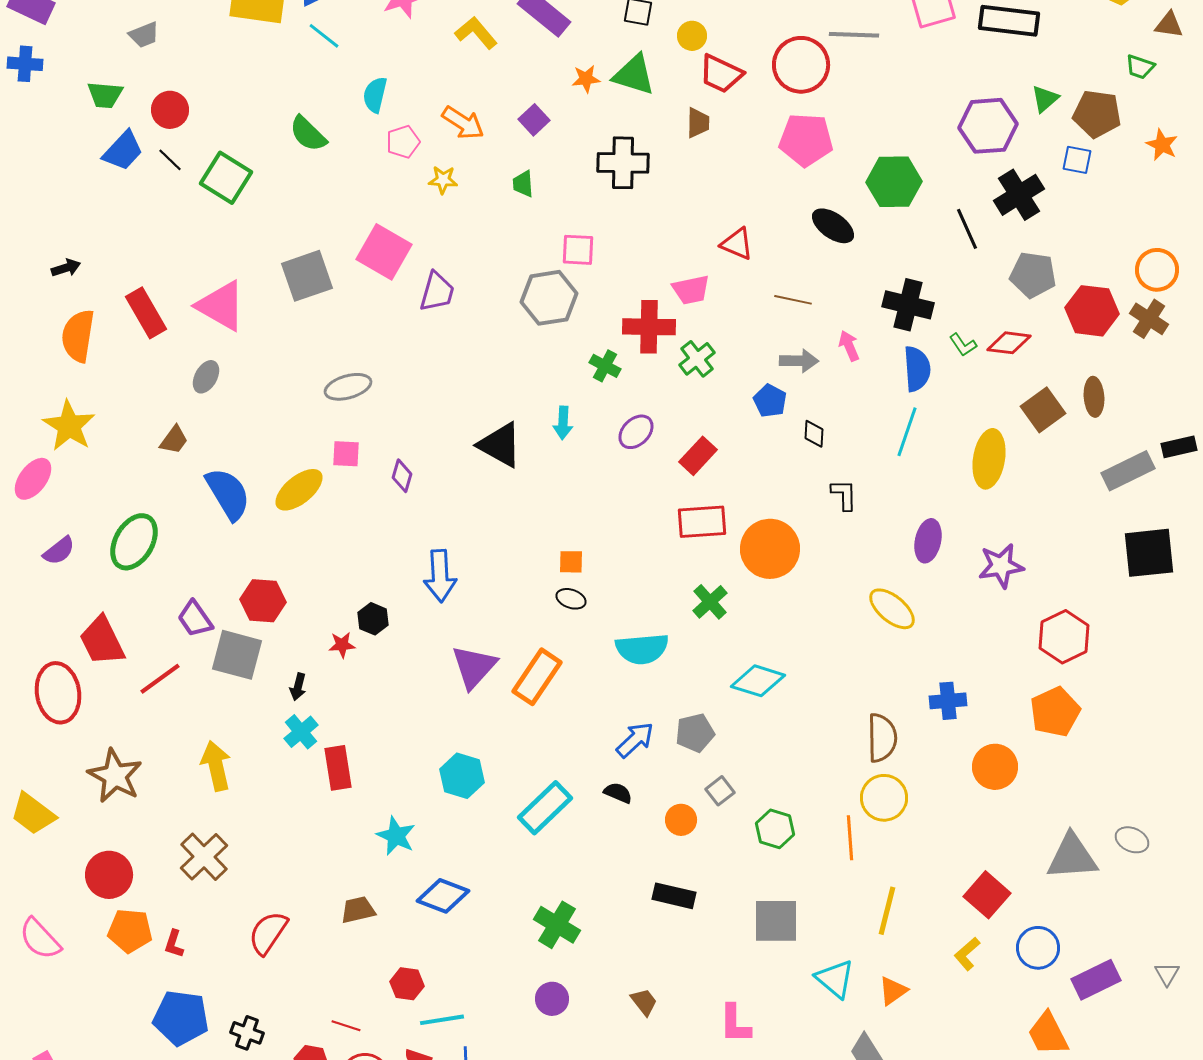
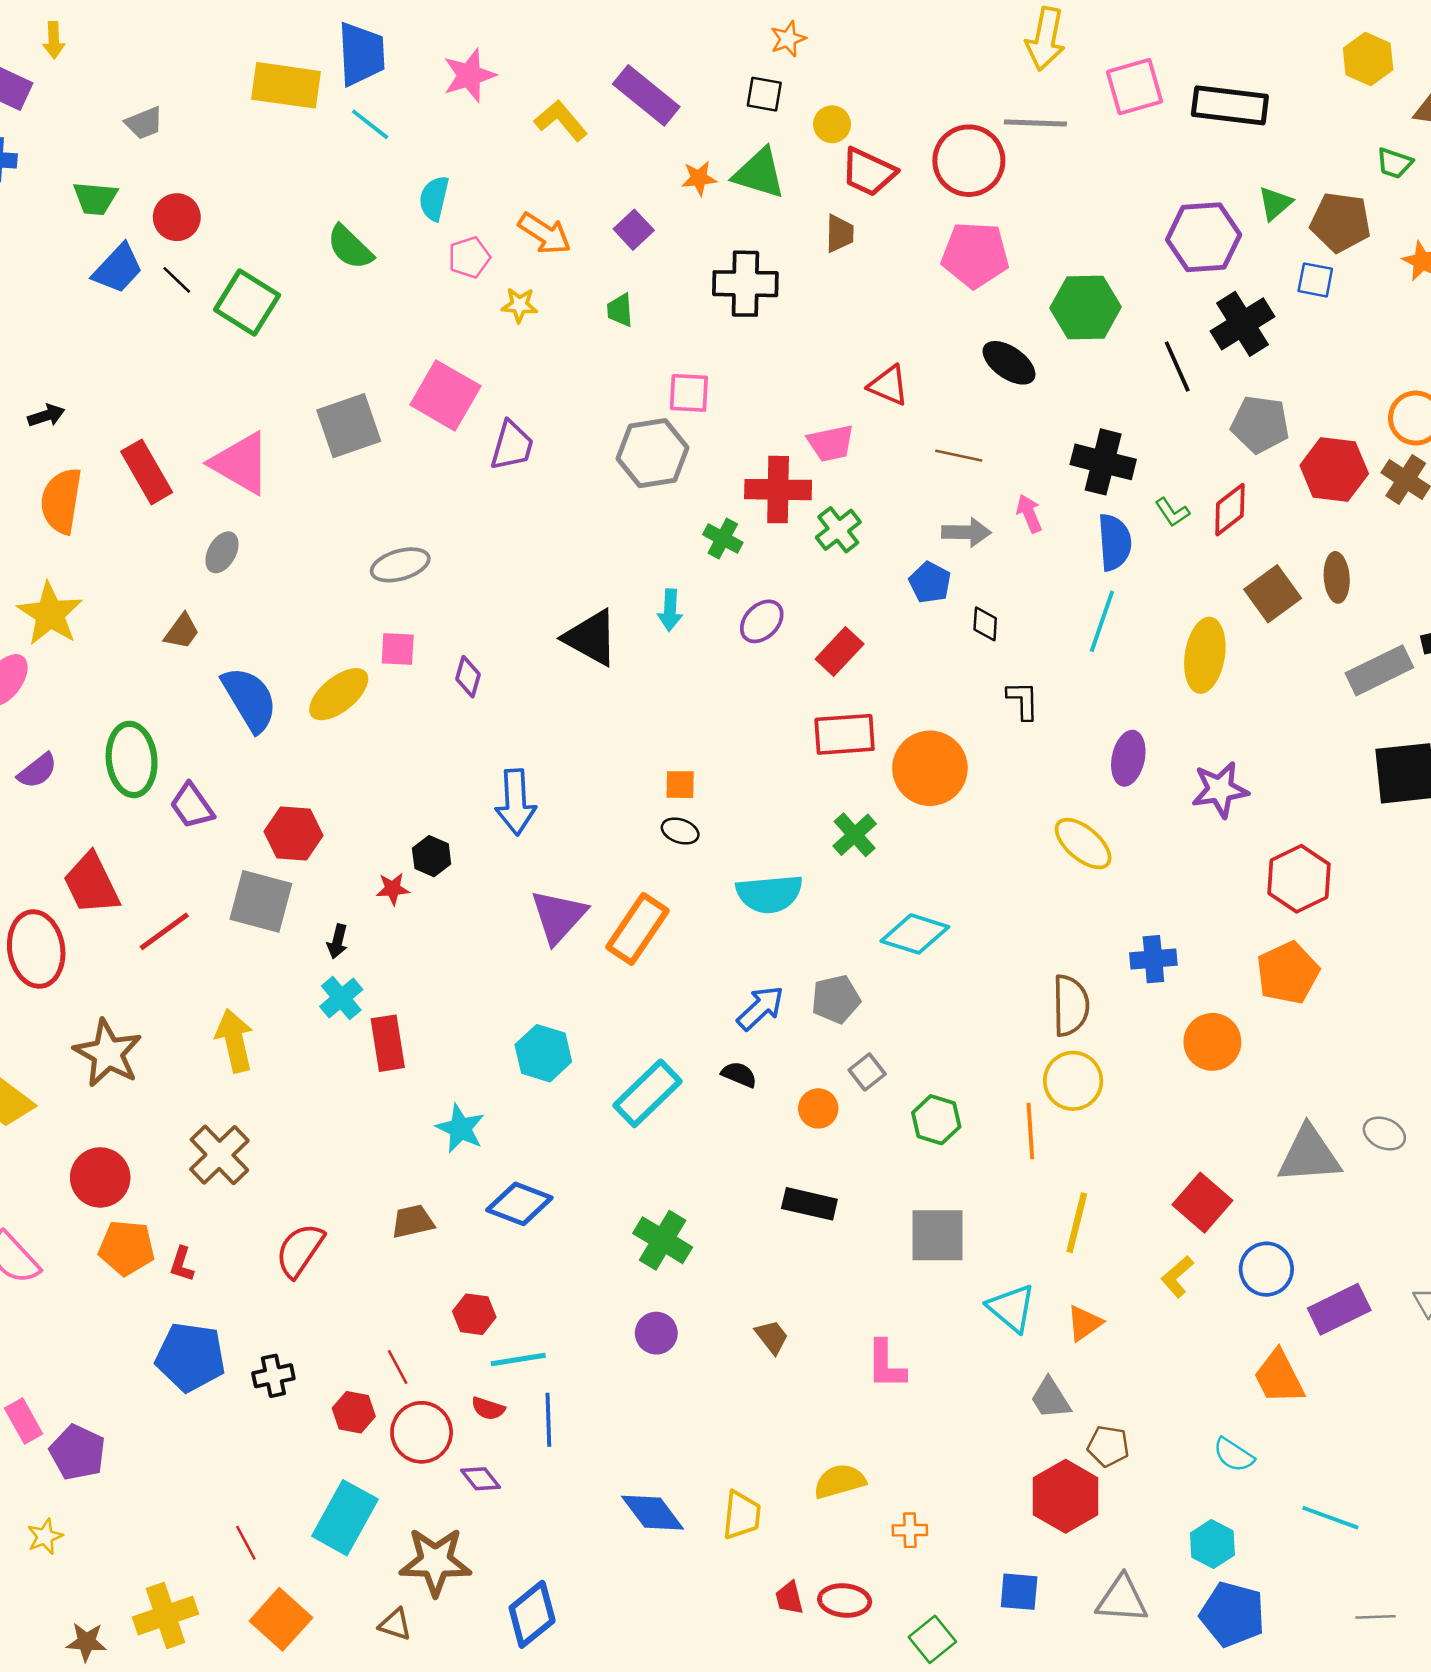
red diamond: (1009, 343) -> (1230, 510), turned -45
green ellipse: (134, 542) -> (132, 759), turned -36
purple trapezoid: (195, 619) -> (192, 806), moved
red line: (346, 1026) -> (398, 1367), turned 44
black cross: (247, 1033) -> (273, 1376), turned -32

